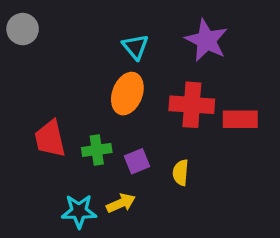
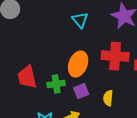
orange ellipse: (127, 94) -> (78, 64), moved

